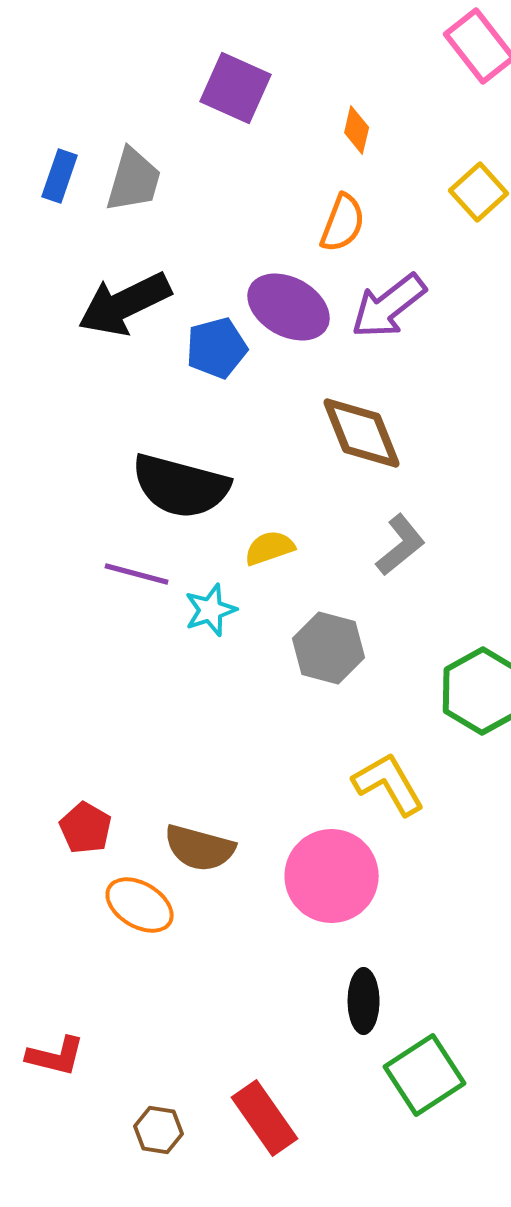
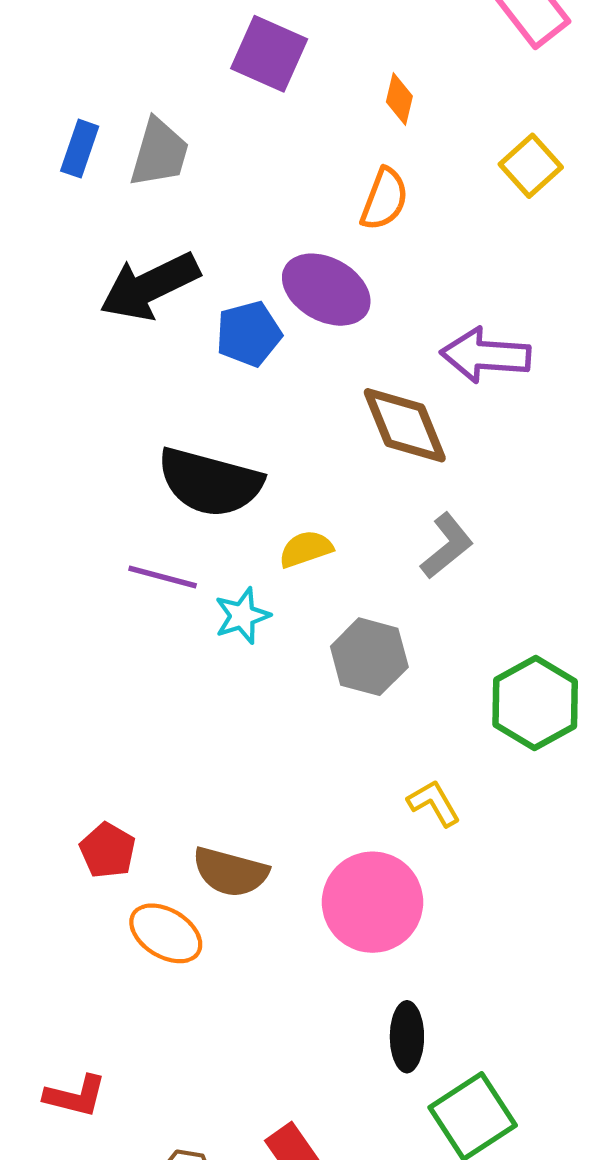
purple arrow: (389, 306) -> (486, 355), moved, turned 42
yellow L-shape: (389, 784) -> (434, 803), size x0.7

